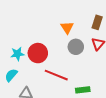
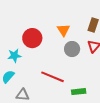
red circle: (38, 53) -> (32, 38), moved

